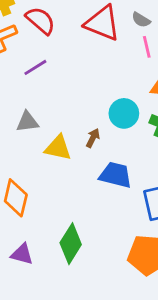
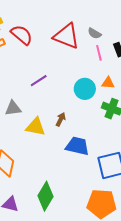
purple line: (35, 67) -> (39, 81), moved
cyan circle: (124, 113) -> (85, 89), moved

